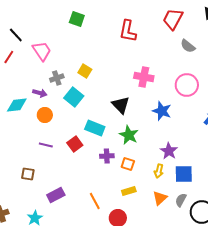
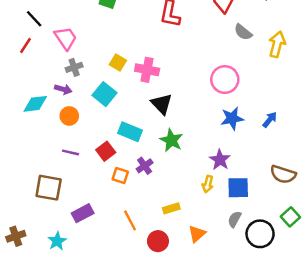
pink cross: (144, 77) -> (147, 70), moved
gray cross: (57, 78) -> (74, 67), moved
pink circle: (187, 85) -> (225, 80), moved
blue star: (162, 111) -> (232, 118), moved, turned -30
purple cross: (107, 156) -> (145, 166), turned -32
orange square: (128, 164) -> (120, 176), moved
brown square: (28, 174) -> (49, 188), size x1.6
orange triangle: (160, 198) -> (197, 234), moved

